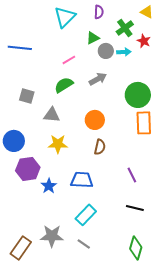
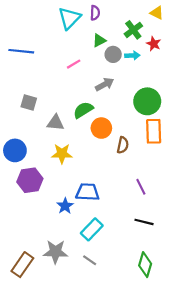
purple semicircle: (99, 12) -> (95, 13), moved
green semicircle: (64, 85) -> (83, 110), moved
brown semicircle: (100, 147) -> (123, 145), moved
blue star: (49, 186) -> (65, 206), moved

